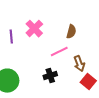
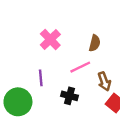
purple line: (11, 37) -> (41, 78), moved
black cross: (50, 76) -> (69, 96), turned 32

